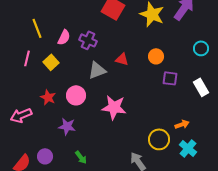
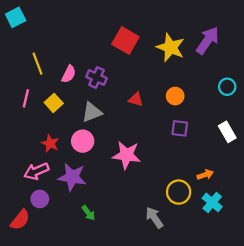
gray triangle: (97, 70) -> (92, 112), moved
purple square: (170, 78) -> (180, 128), moved
pink arrow: (21, 115) -> (36, 171), moved
purple star: (67, 126) -> (72, 177), size x1.4
purple circle: (45, 156) -> (40, 199), moved

